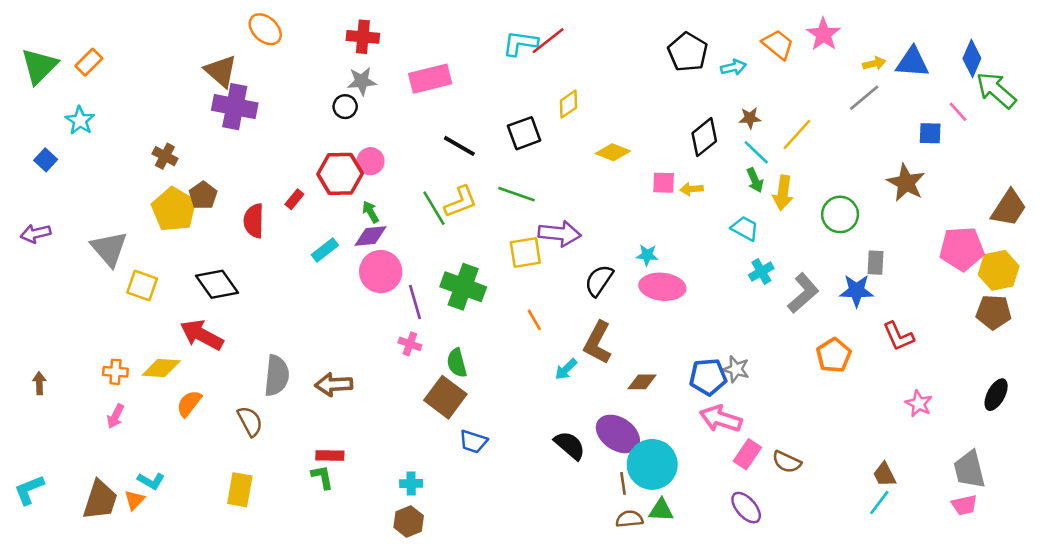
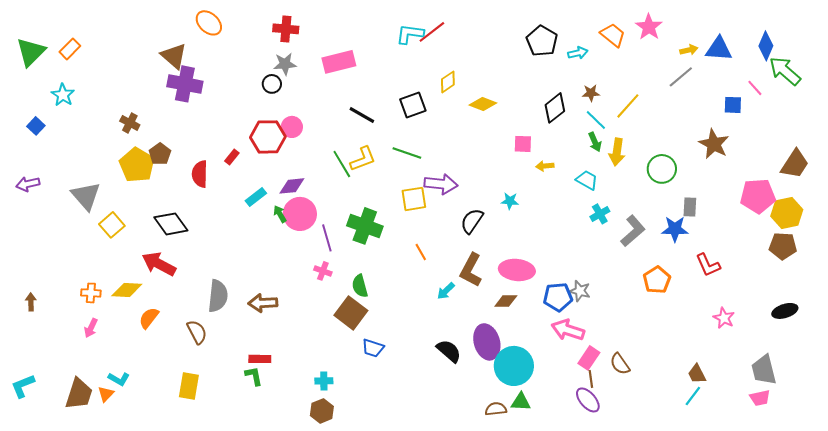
yellow diamond: (613, 152) -> (483, 104), moved
yellow arrow: (692, 189) -> (545, 166), moved
green arrow: (371, 212) -> (280, 214), moved
yellow square: (142, 286) -> (112, 225), turned 30
pink ellipse: (662, 287) -> (517, 270), moved
black ellipse: (996, 395) -> (785, 311), turned 45
purple ellipse: (618, 434) -> (487, 342), turned 40
brown semicircle: (787, 462) -> (620, 364), turned 30
brown line: (623, 483) -> (591, 379), moved

